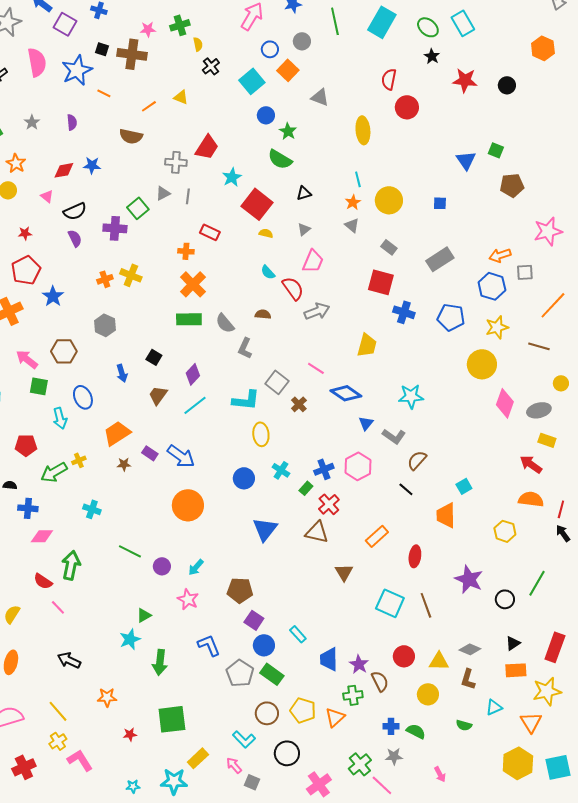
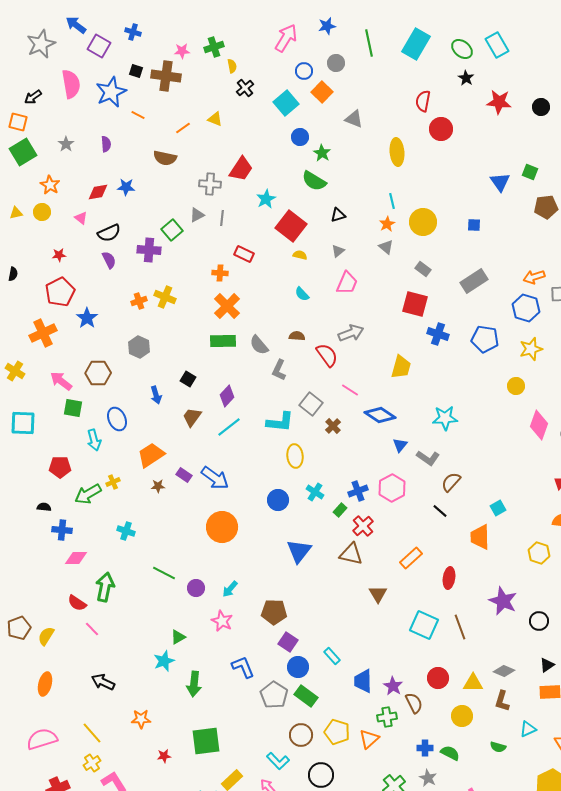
red semicircle: (293, 288) -> (327, 355), moved
yellow circle: (482, 364) -> (516, 386), size x0.6
gray star: (394, 756) -> (428, 778), turned 30

